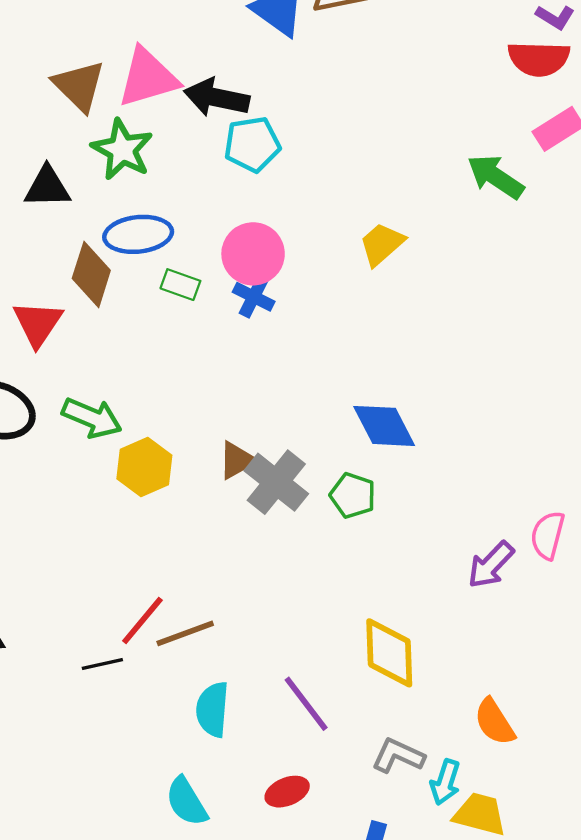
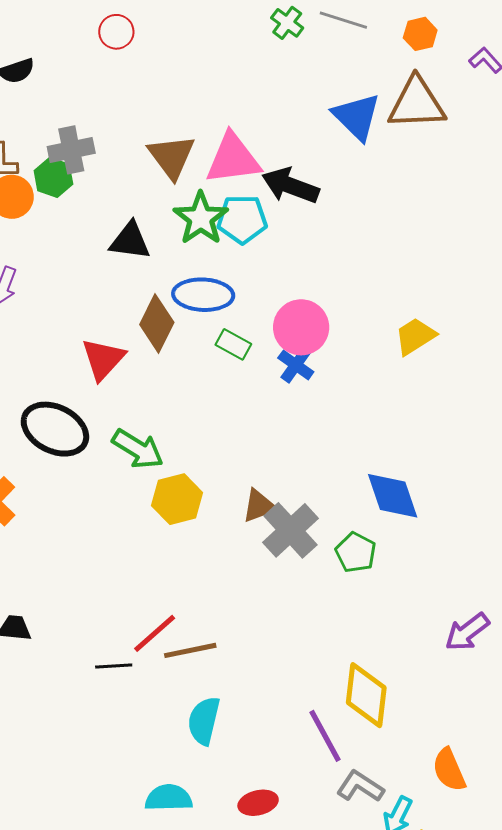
cyan pentagon: (252, 144) -> (242, 219), moved
purple line: (306, 704) -> (325, 736), moved
cyan semicircle: (187, 802) -> (169, 798), turned 111

